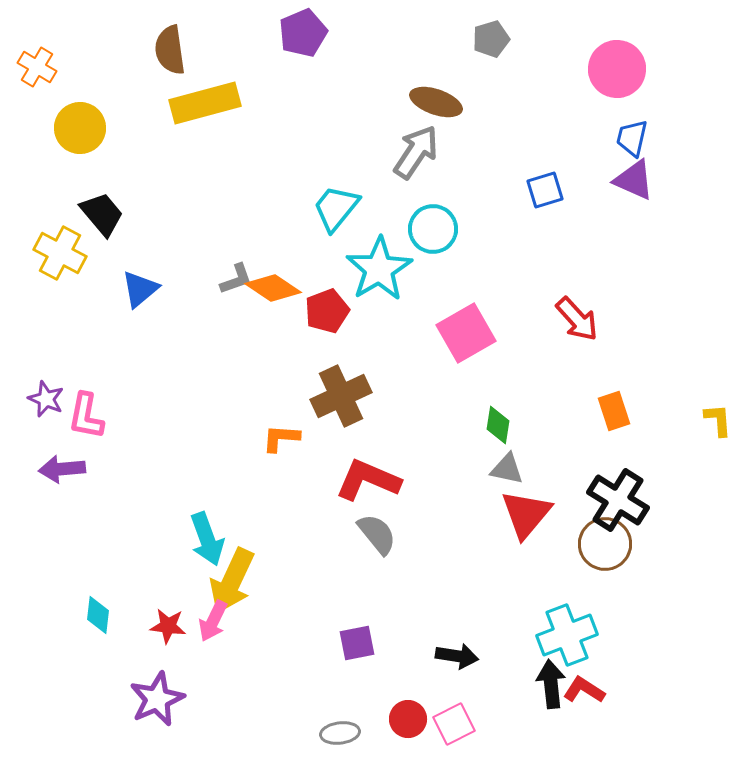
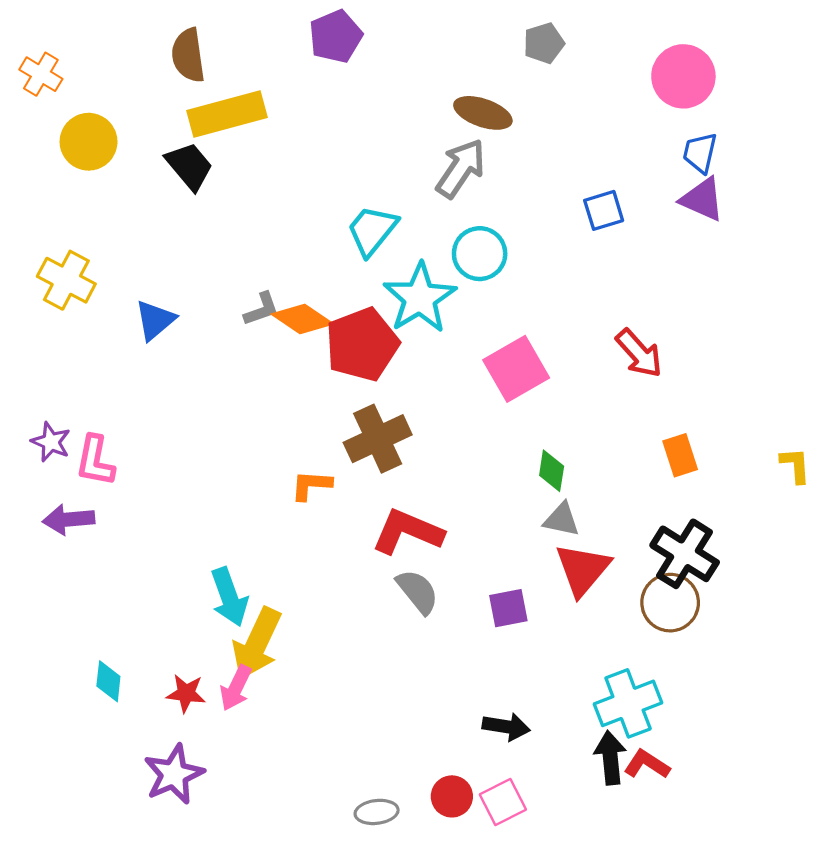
black trapezoid: (102, 214) -> (189, 166), moved
red pentagon: (327, 311) -> (362, 344), size x1.5
purple square: (357, 643) -> (508, 608), moved

